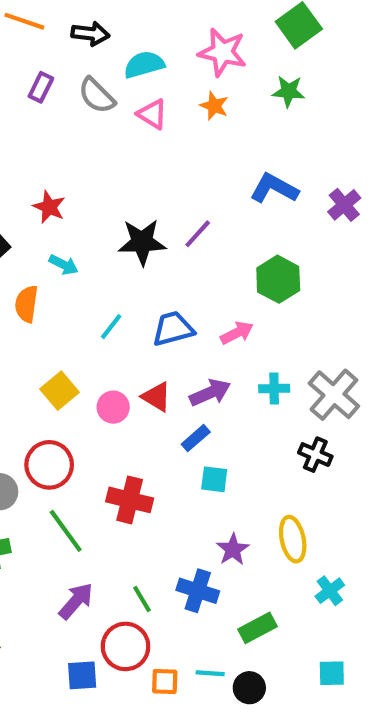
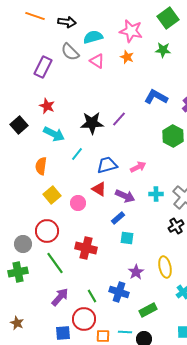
purple rectangle: (41, 87) -> (43, 67), moved, size x1.5
cyan arrow: (64, 265) -> (54, 134), size x1.5
green hexagon: (278, 279) -> (173, 136), moved
orange semicircle: (26, 304) -> (41, 166), moved
cyan line: (111, 327) -> (77, 154), moved
purple arrow: (210, 393) -> (125, 196), turned 48
red triangle: (156, 397) -> (99, 189), moved
black cross: (315, 455) -> (176, 226), turned 35

